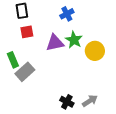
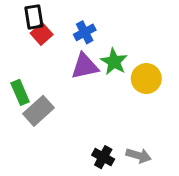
blue cross: (67, 14) -> (85, 32), moved
red square: (27, 32) -> (42, 34), moved, turned -32
gray arrow: (90, 101) -> (139, 156), turned 49

